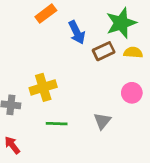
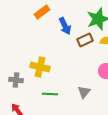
yellow cross: (43, 87) -> (40, 67), turned 30

